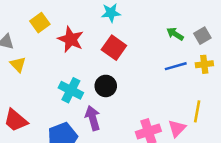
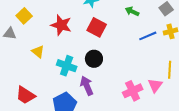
yellow square: (40, 23) -> (24, 16), moved
green arrow: (175, 34) -> (132, 11), moved
yellow triangle: (18, 64) -> (38, 52), moved

